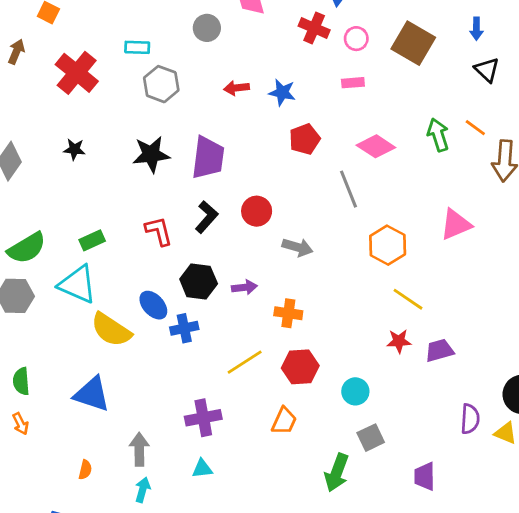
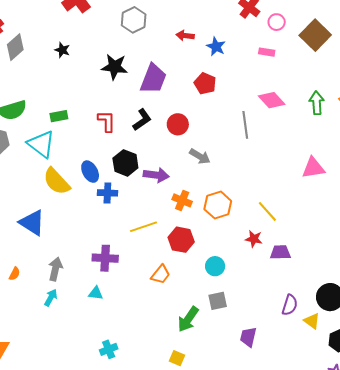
red pentagon: (305, 139) -> (205, 83), moved, turned 30
orange hexagon: (388, 245) -> (218, 205), moved
purple arrow: (244, 287) -> (156, 175), size x1.4

